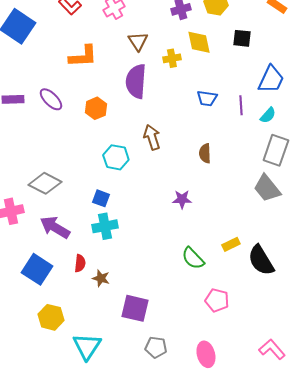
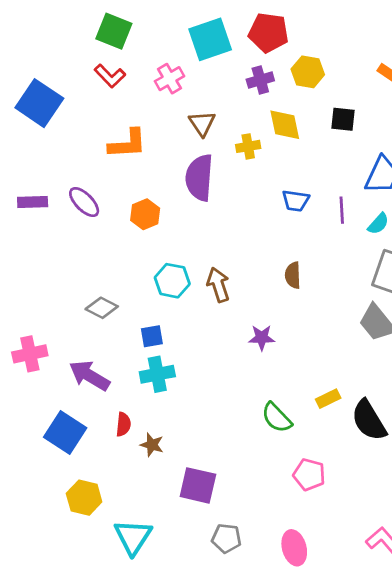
brown arrow: (152, 137) -> (218, 285), moved
gray diamond: (45, 183) -> (102, 308), moved, size x0.7
blue square: (101, 198) -> (152, 336), turned -30

